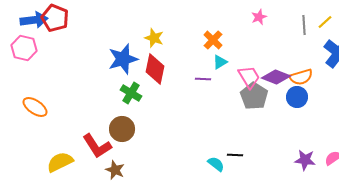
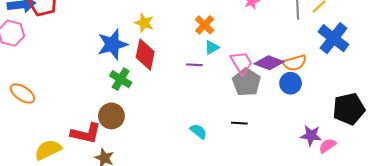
red L-shape: (97, 146) -> (86, 133), turned -44
black line: (235, 155) -> (239, 123), moved
purple star: (305, 160) -> (311, 135), moved
cyan semicircle: (216, 164) -> (198, 131), moved

